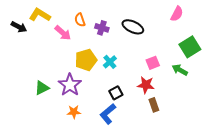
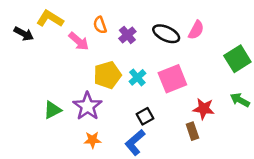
pink semicircle: (177, 14) -> (196, 30), moved
purple cross: (102, 28) -> (127, 35), turned 32
pink square: (153, 63) -> (172, 79), moved, size x1.6
green arrow: (180, 70) -> (240, 100), moved
red star: (146, 85) -> (204, 109), moved

